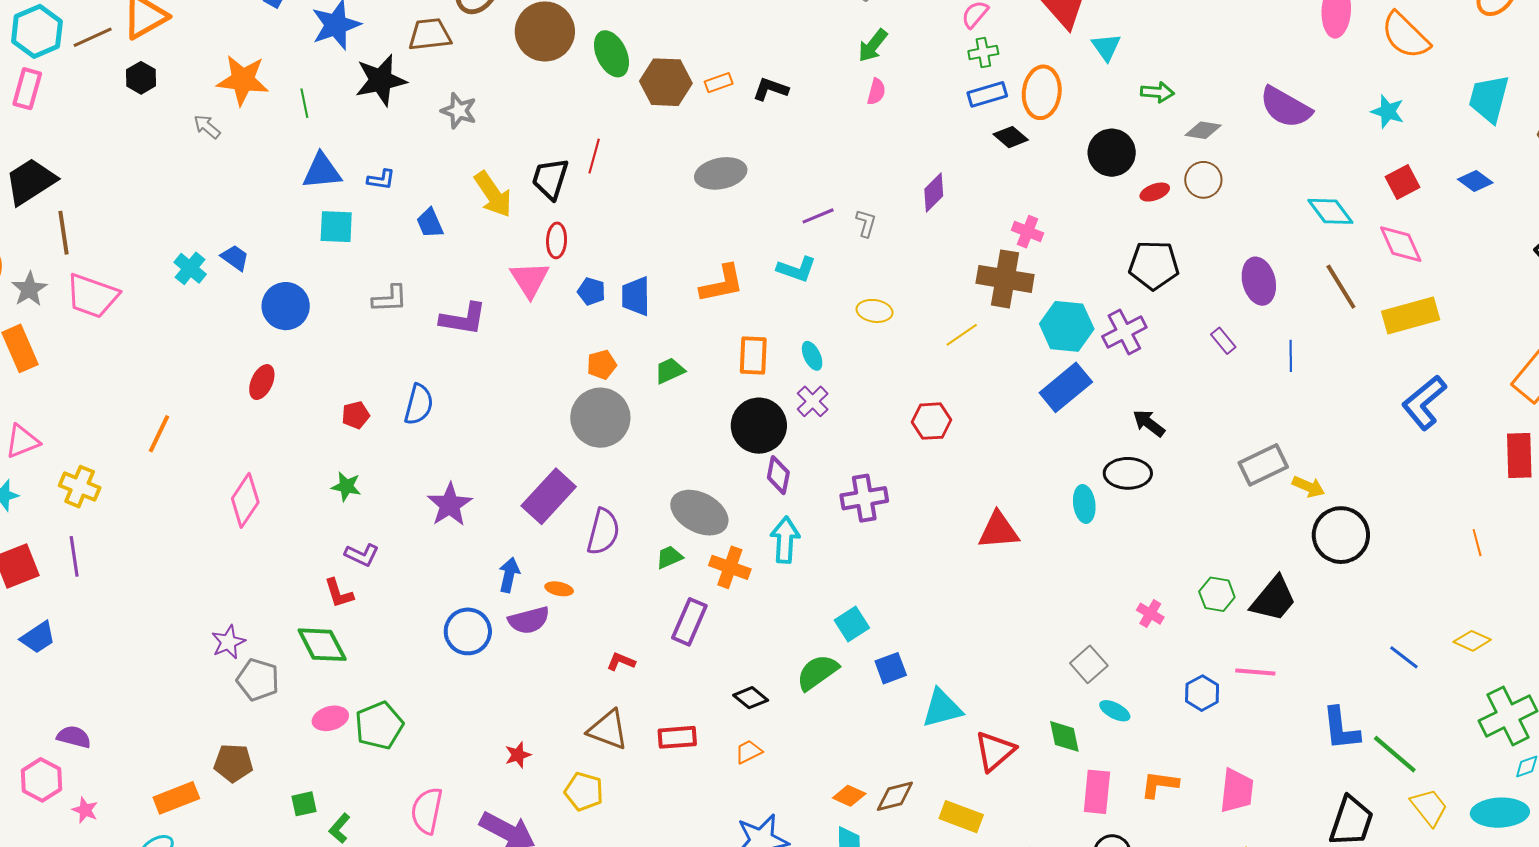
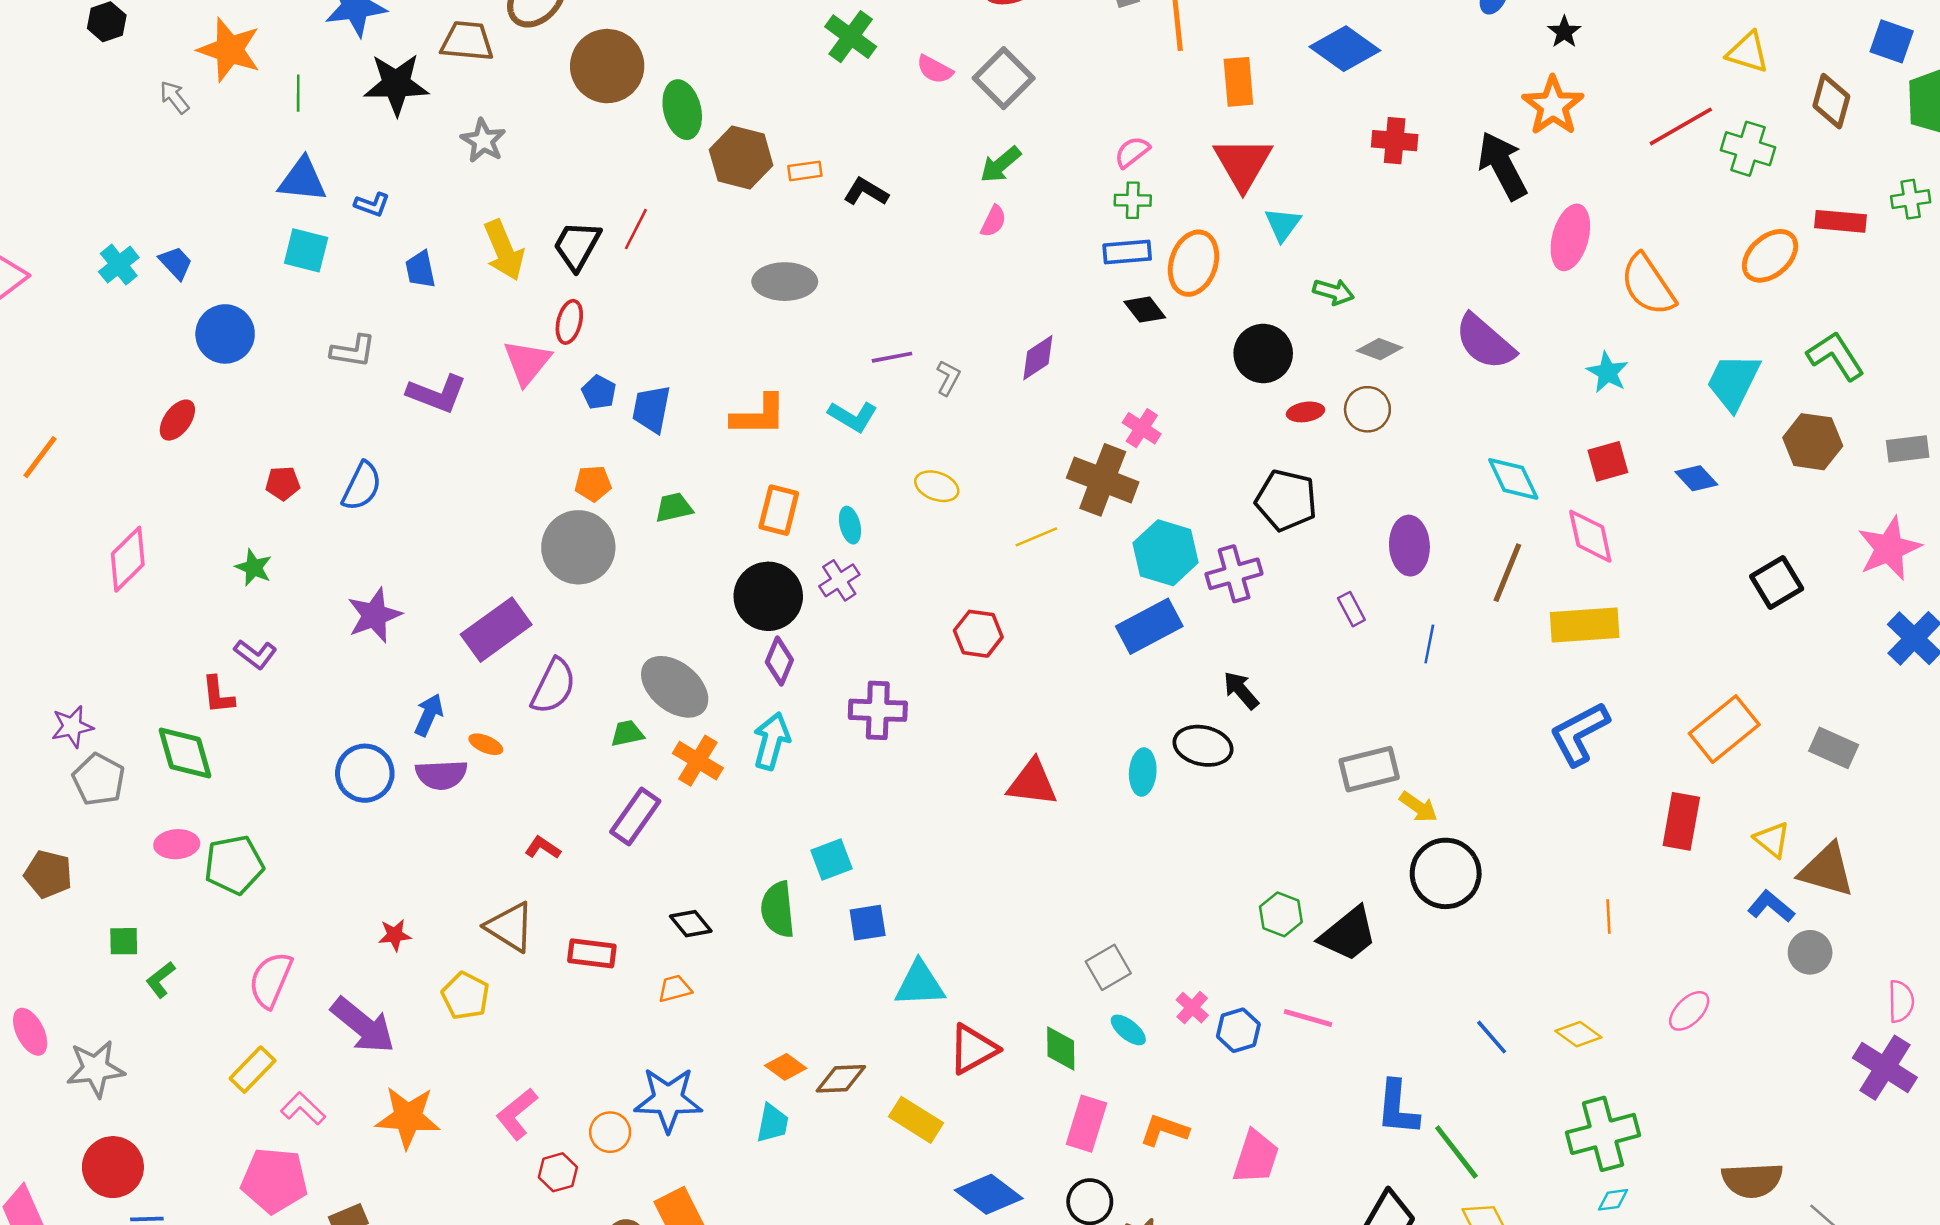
brown line: (1341, 287) -> (1507, 573), turned 42
pink cross: (1150, 614) -> (1192, 1008), moved
green semicircle: (817, 672) -> (778, 910), turned -72

